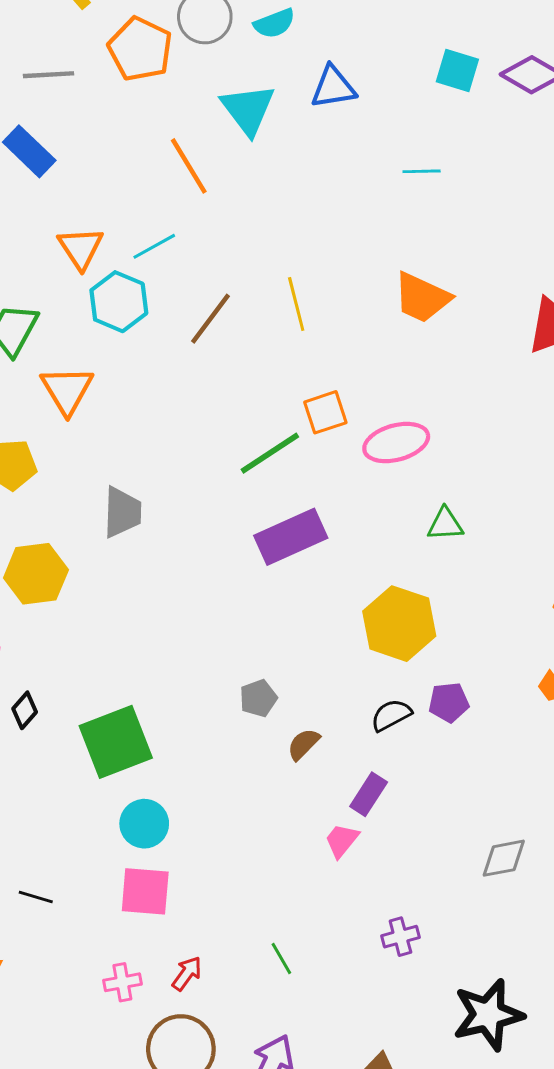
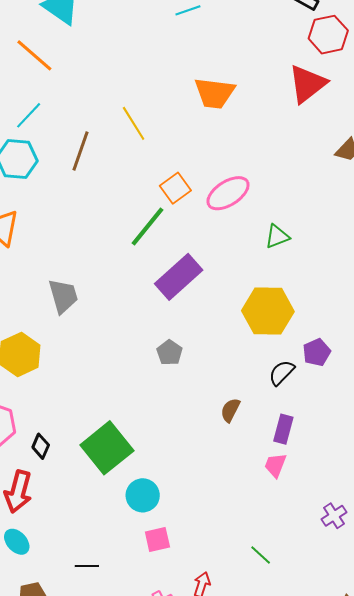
gray pentagon: (258, 698) -> (170, 353), moved
pink square: (145, 891) -> (157, 539), size x0.7

